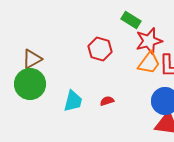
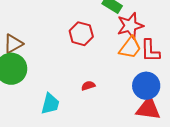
cyan trapezoid: (73, 101) -> (50, 104), moved

